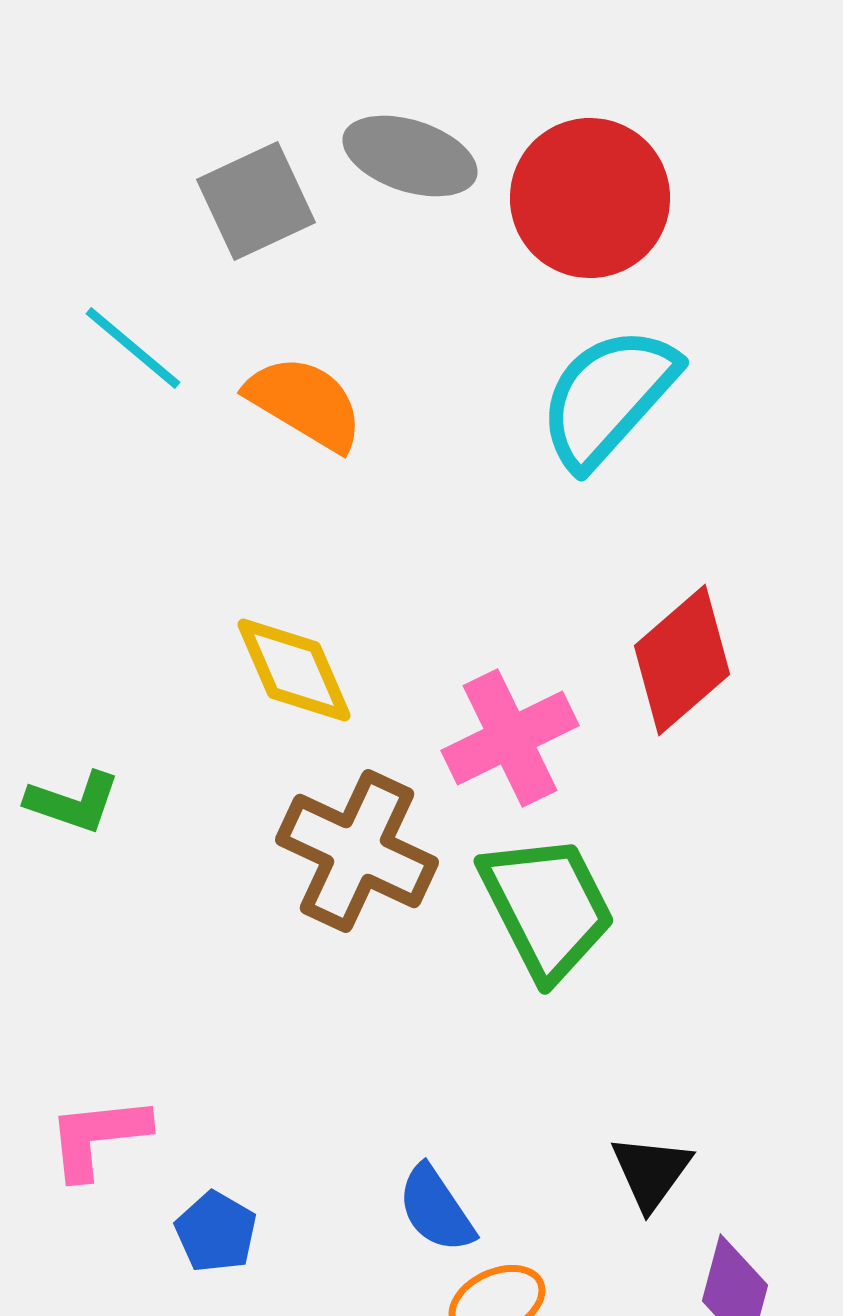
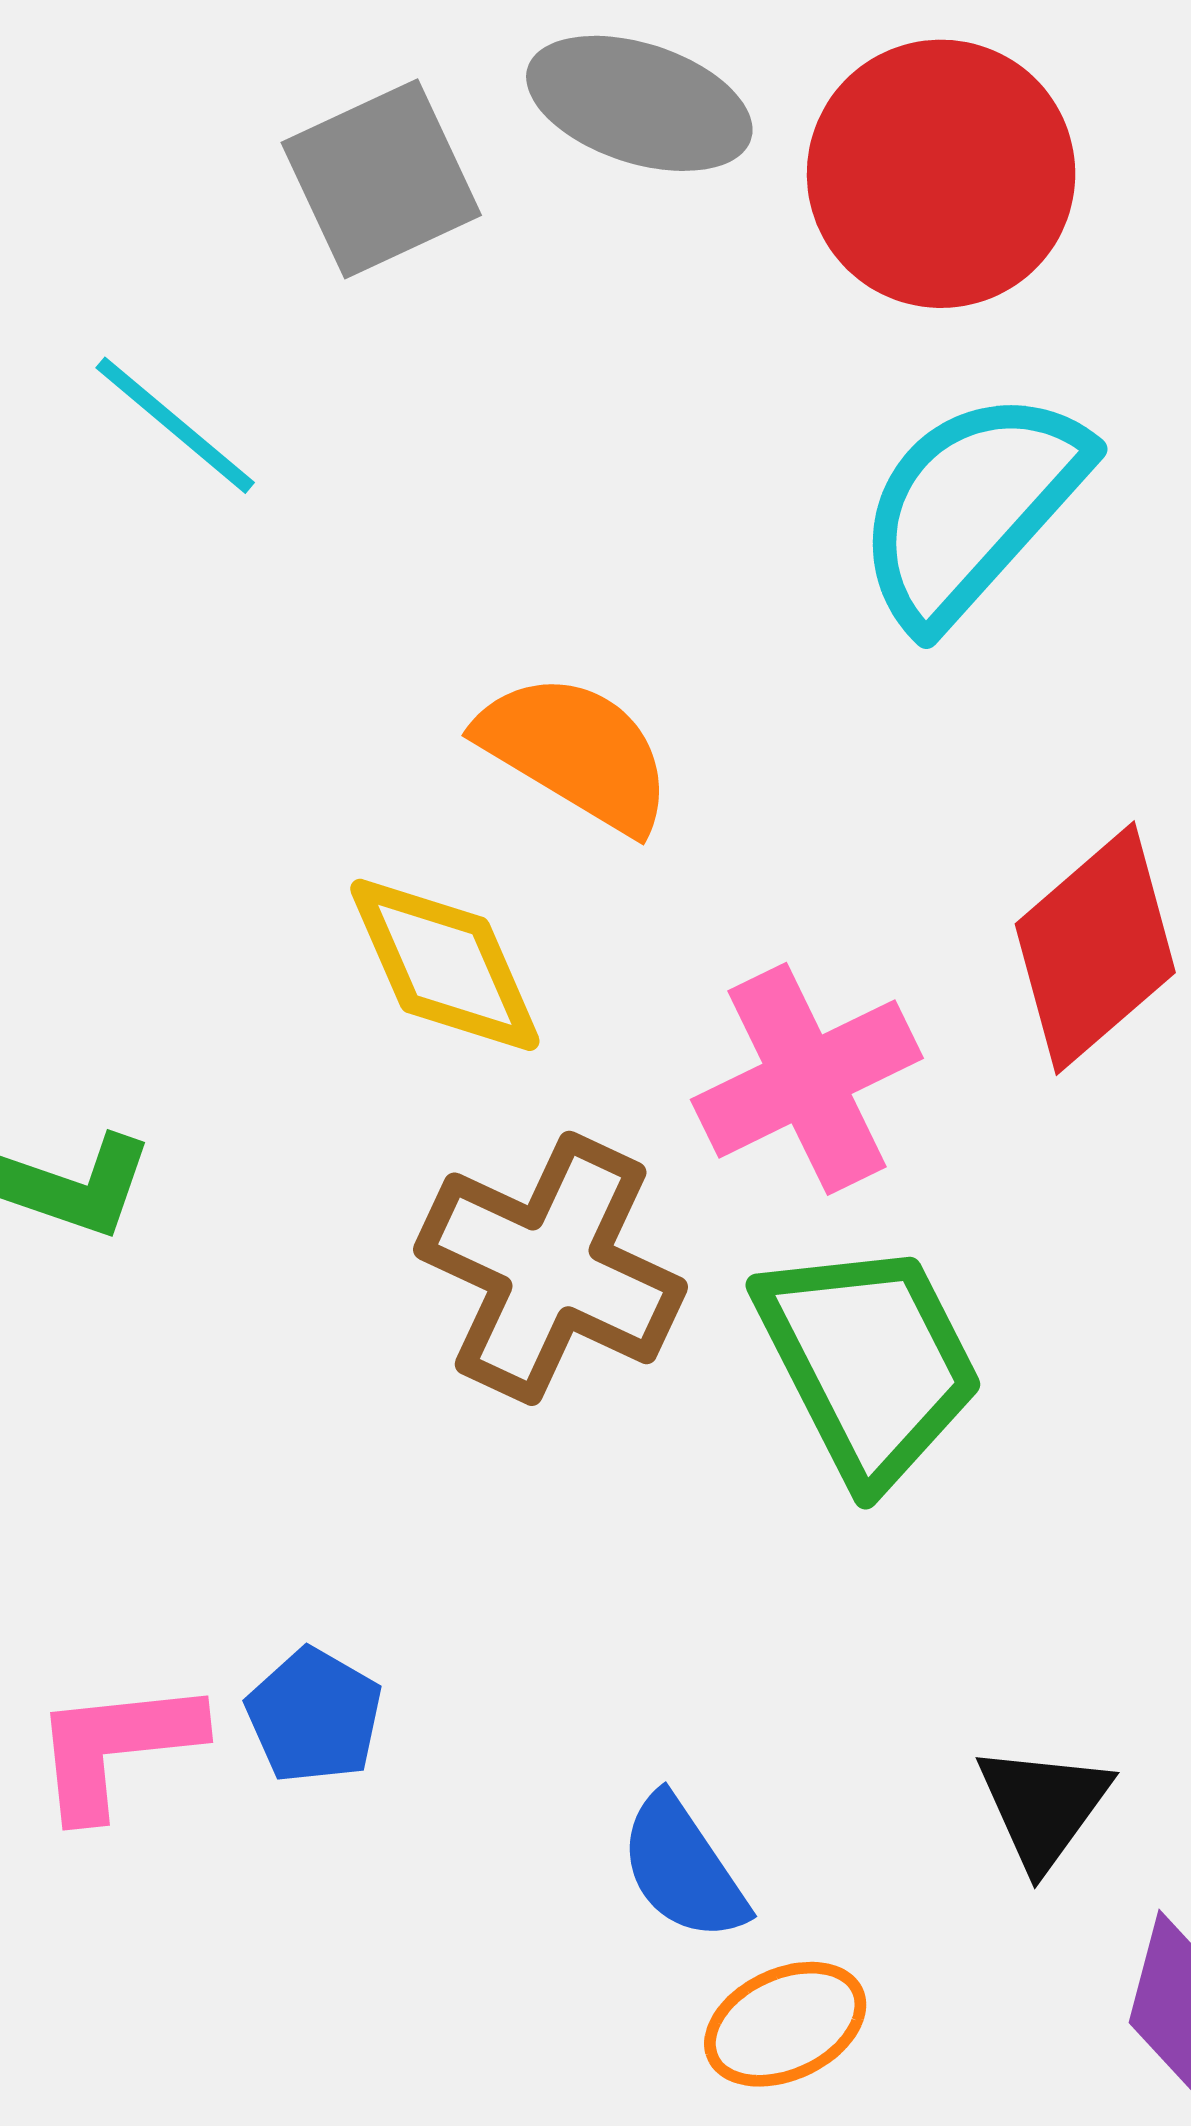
orange semicircle: (305, 403) -> (576, 752), moved
blue pentagon: (216, 1232) -> (314, 1716), moved

